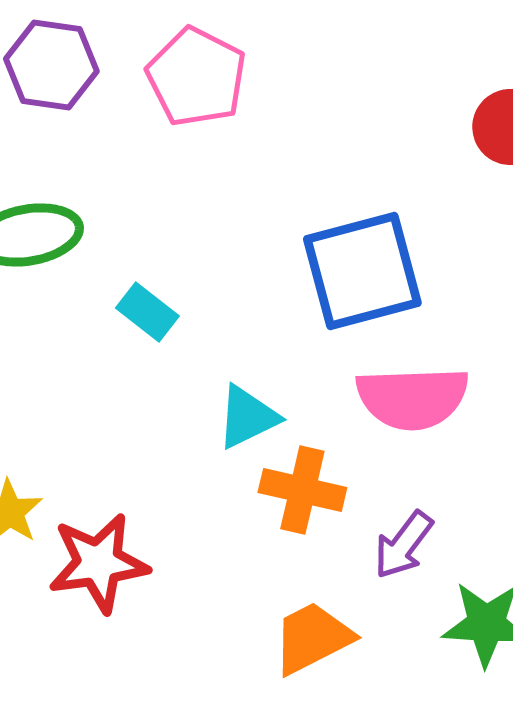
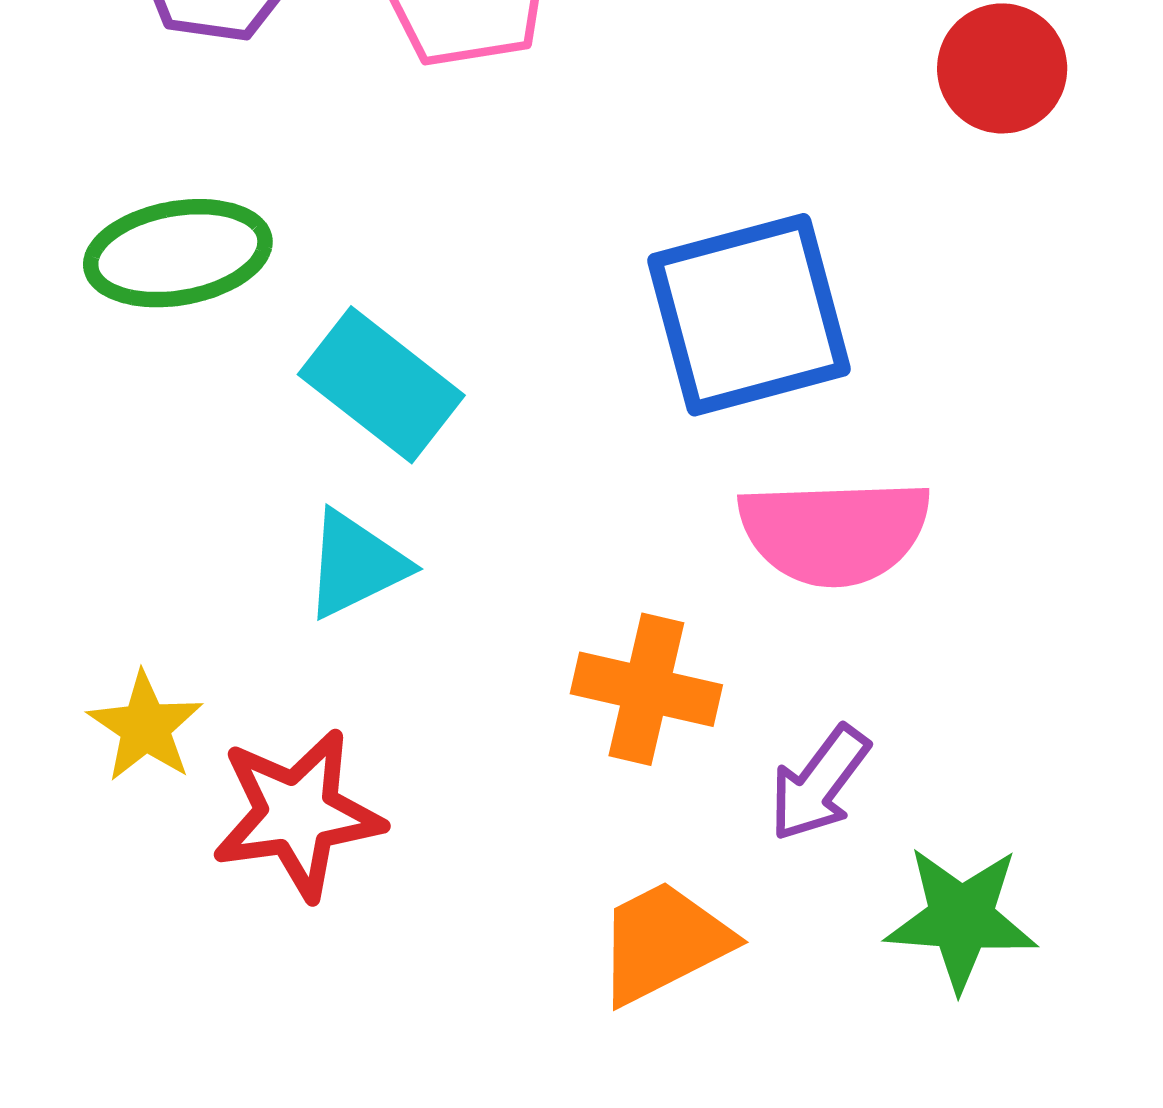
cyan rectangle: (147, 312) -> (381, 385), size x1.5
cyan triangle: (247, 417) -> (356, 564), moved

